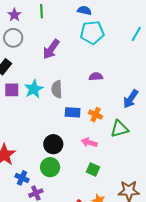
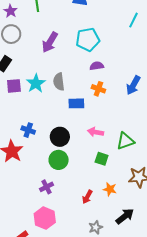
cyan pentagon: (92, 33) -> (88, 39), moved
orange cross: (96, 115) -> (98, 89), moved
green triangle: (119, 129) -> (125, 141), moved
blue cross: (22, 178) -> (28, 130), moved

